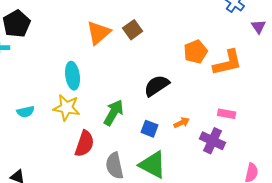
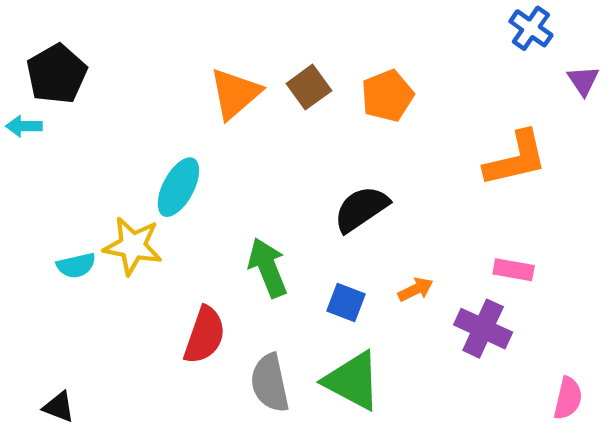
orange pentagon: (196, 52) -> (387, 96), moved
cyan ellipse: (73, 76) -> (178, 187), turned 36
yellow star: (67, 108) -> (133, 246), moved
green arrow: (114, 113) -> (268, 268), turned -52

